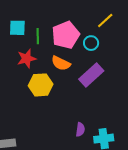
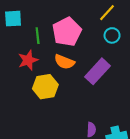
cyan square: (17, 28) -> (13, 19), moved
cyan circle: (91, 43) -> (112, 35), moved

